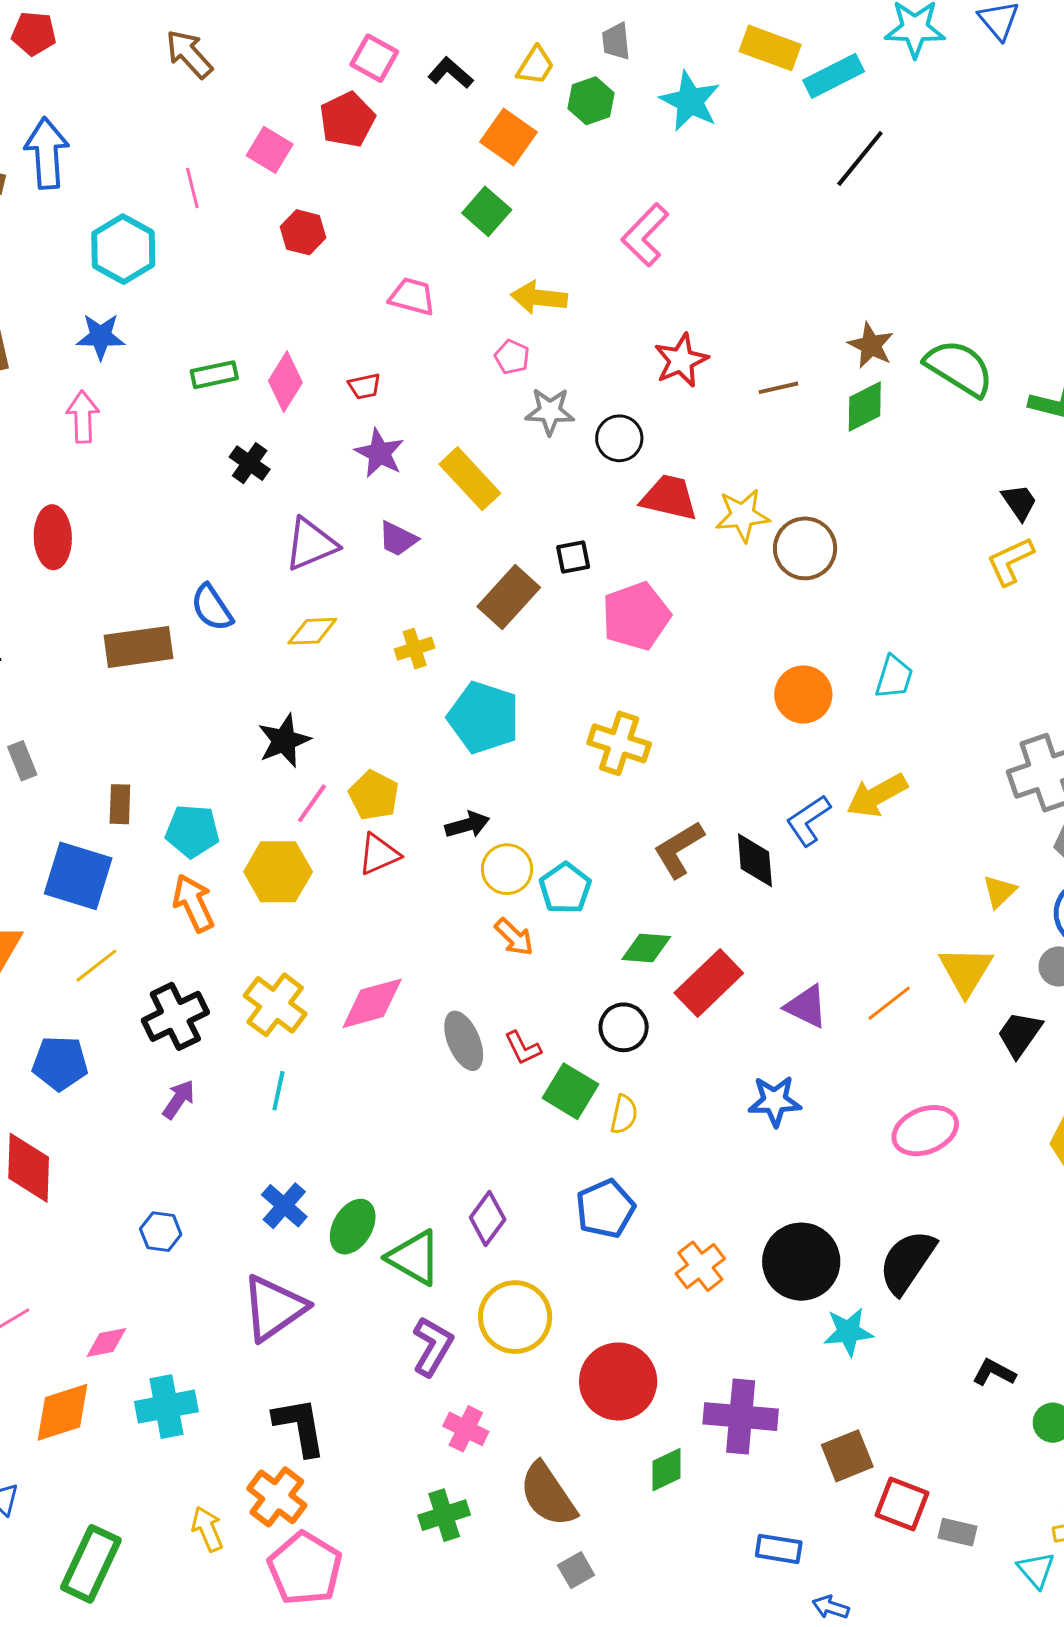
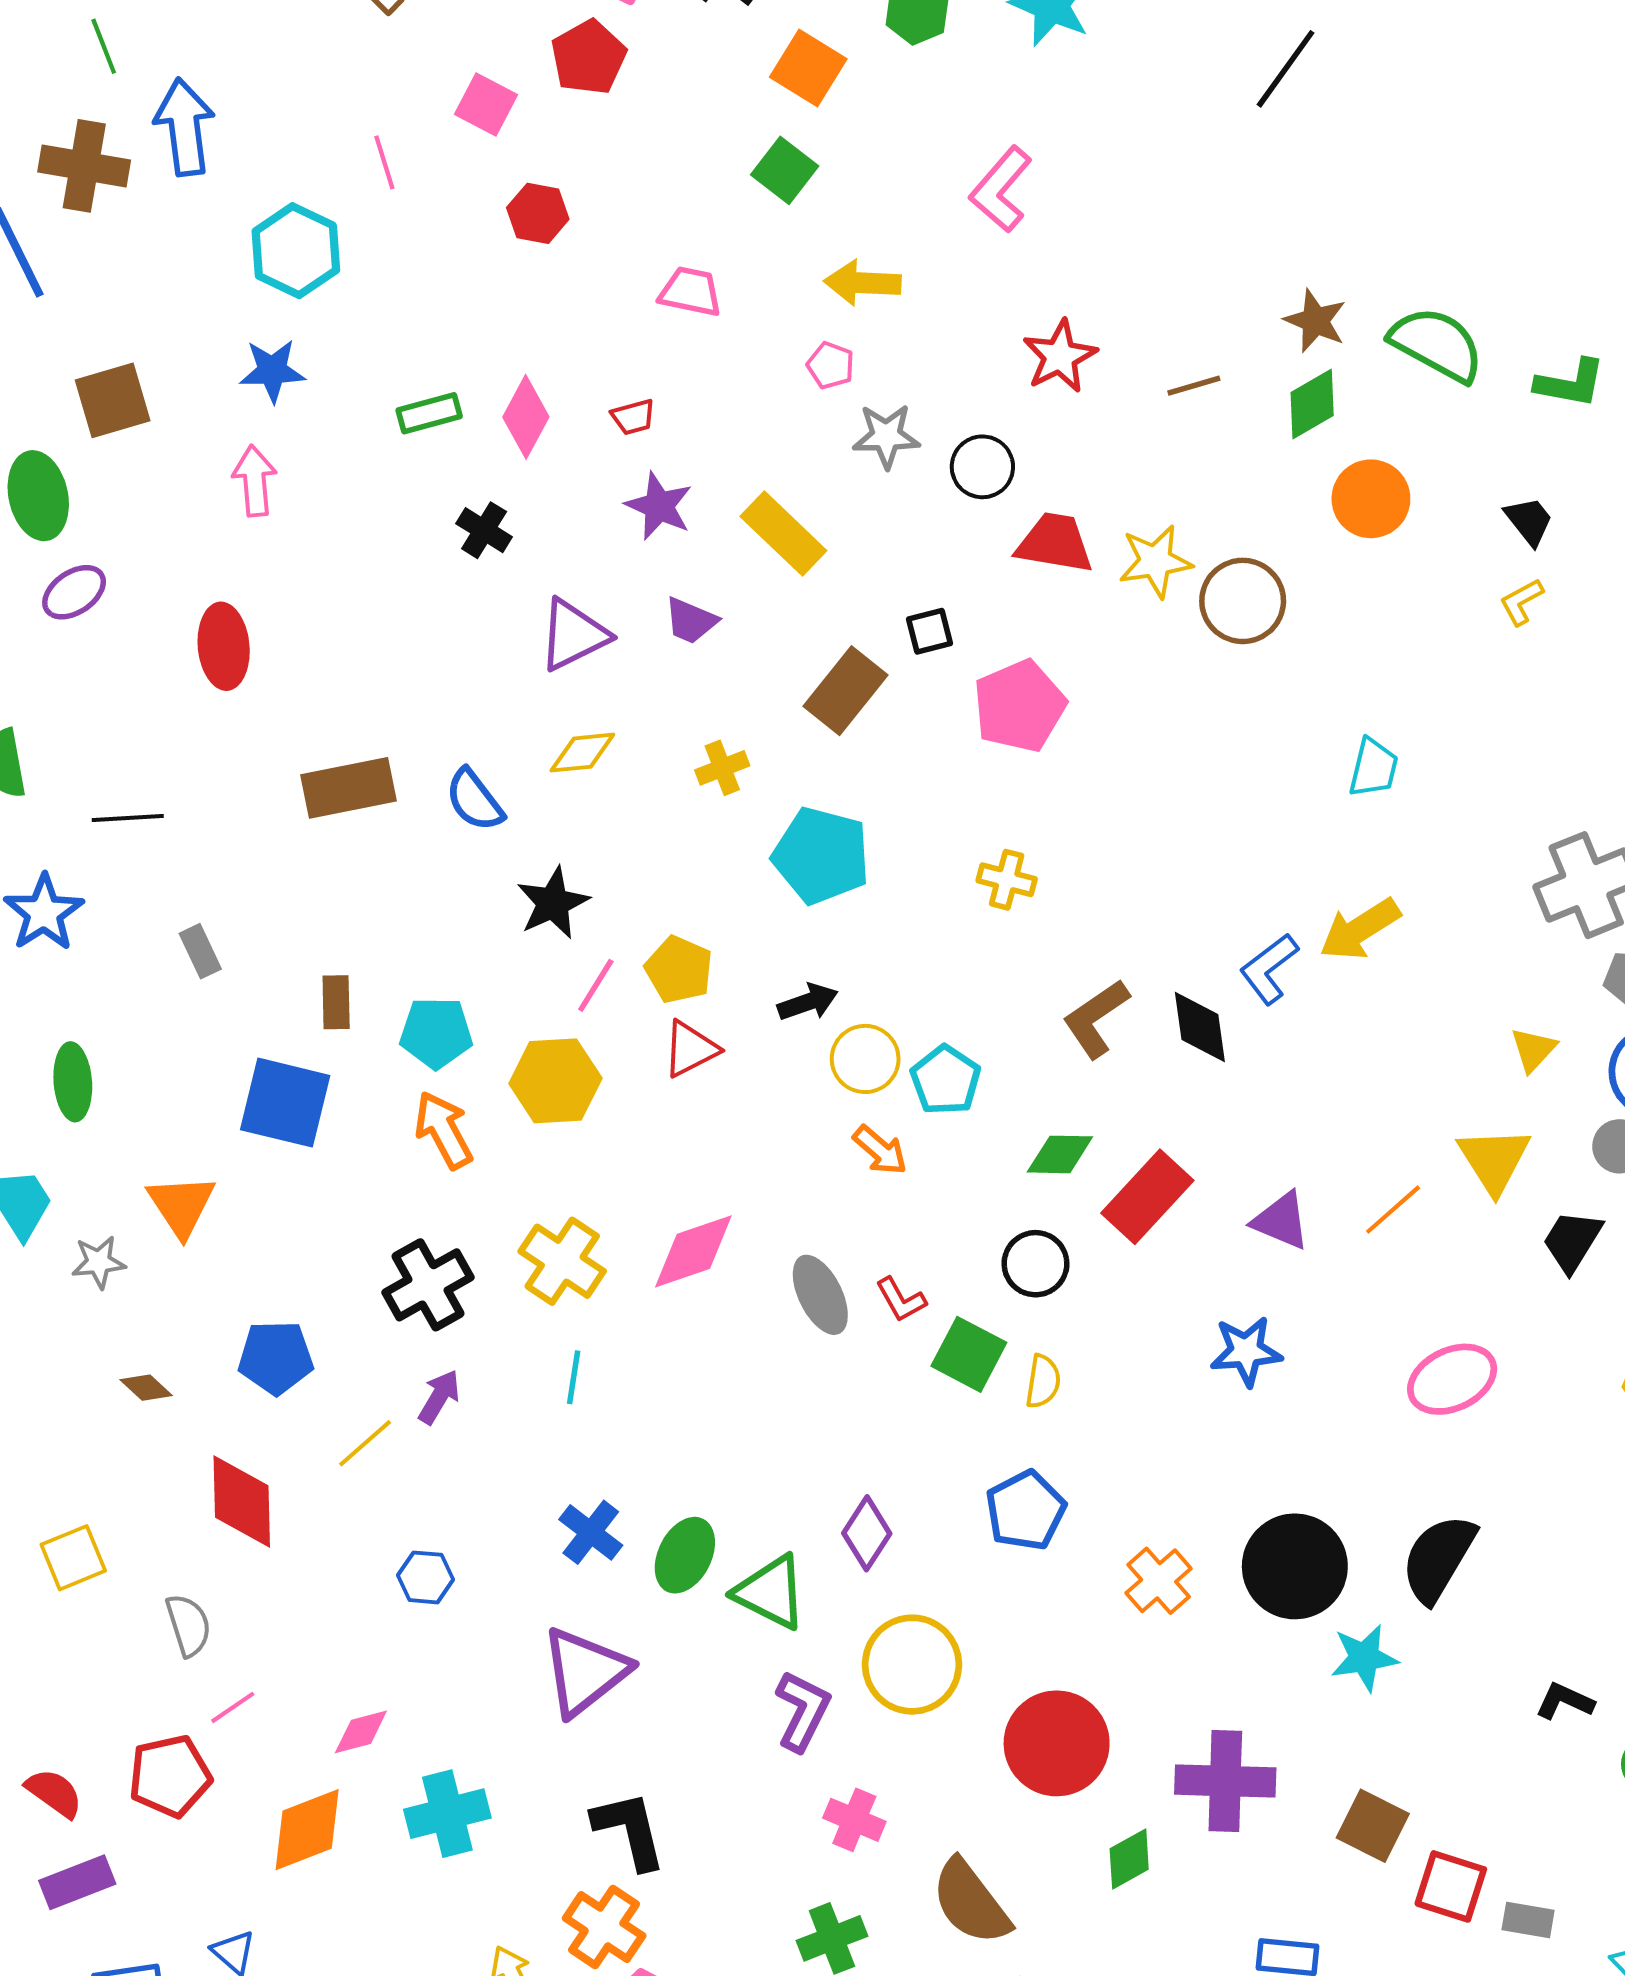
yellow L-shape: (1010, 561) -> (1521, 602), size x0.7
blue semicircle: (212, 608) -> (474, 800), moved
orange circle: (803, 694) -> (1371, 499), moved
yellow cross: (619, 743) -> (1007, 880), size x0.7
yellow line: (96, 966) -> (365, 1443), moved
brown square: (847, 1456) -> (1373, 1826), turned -38

